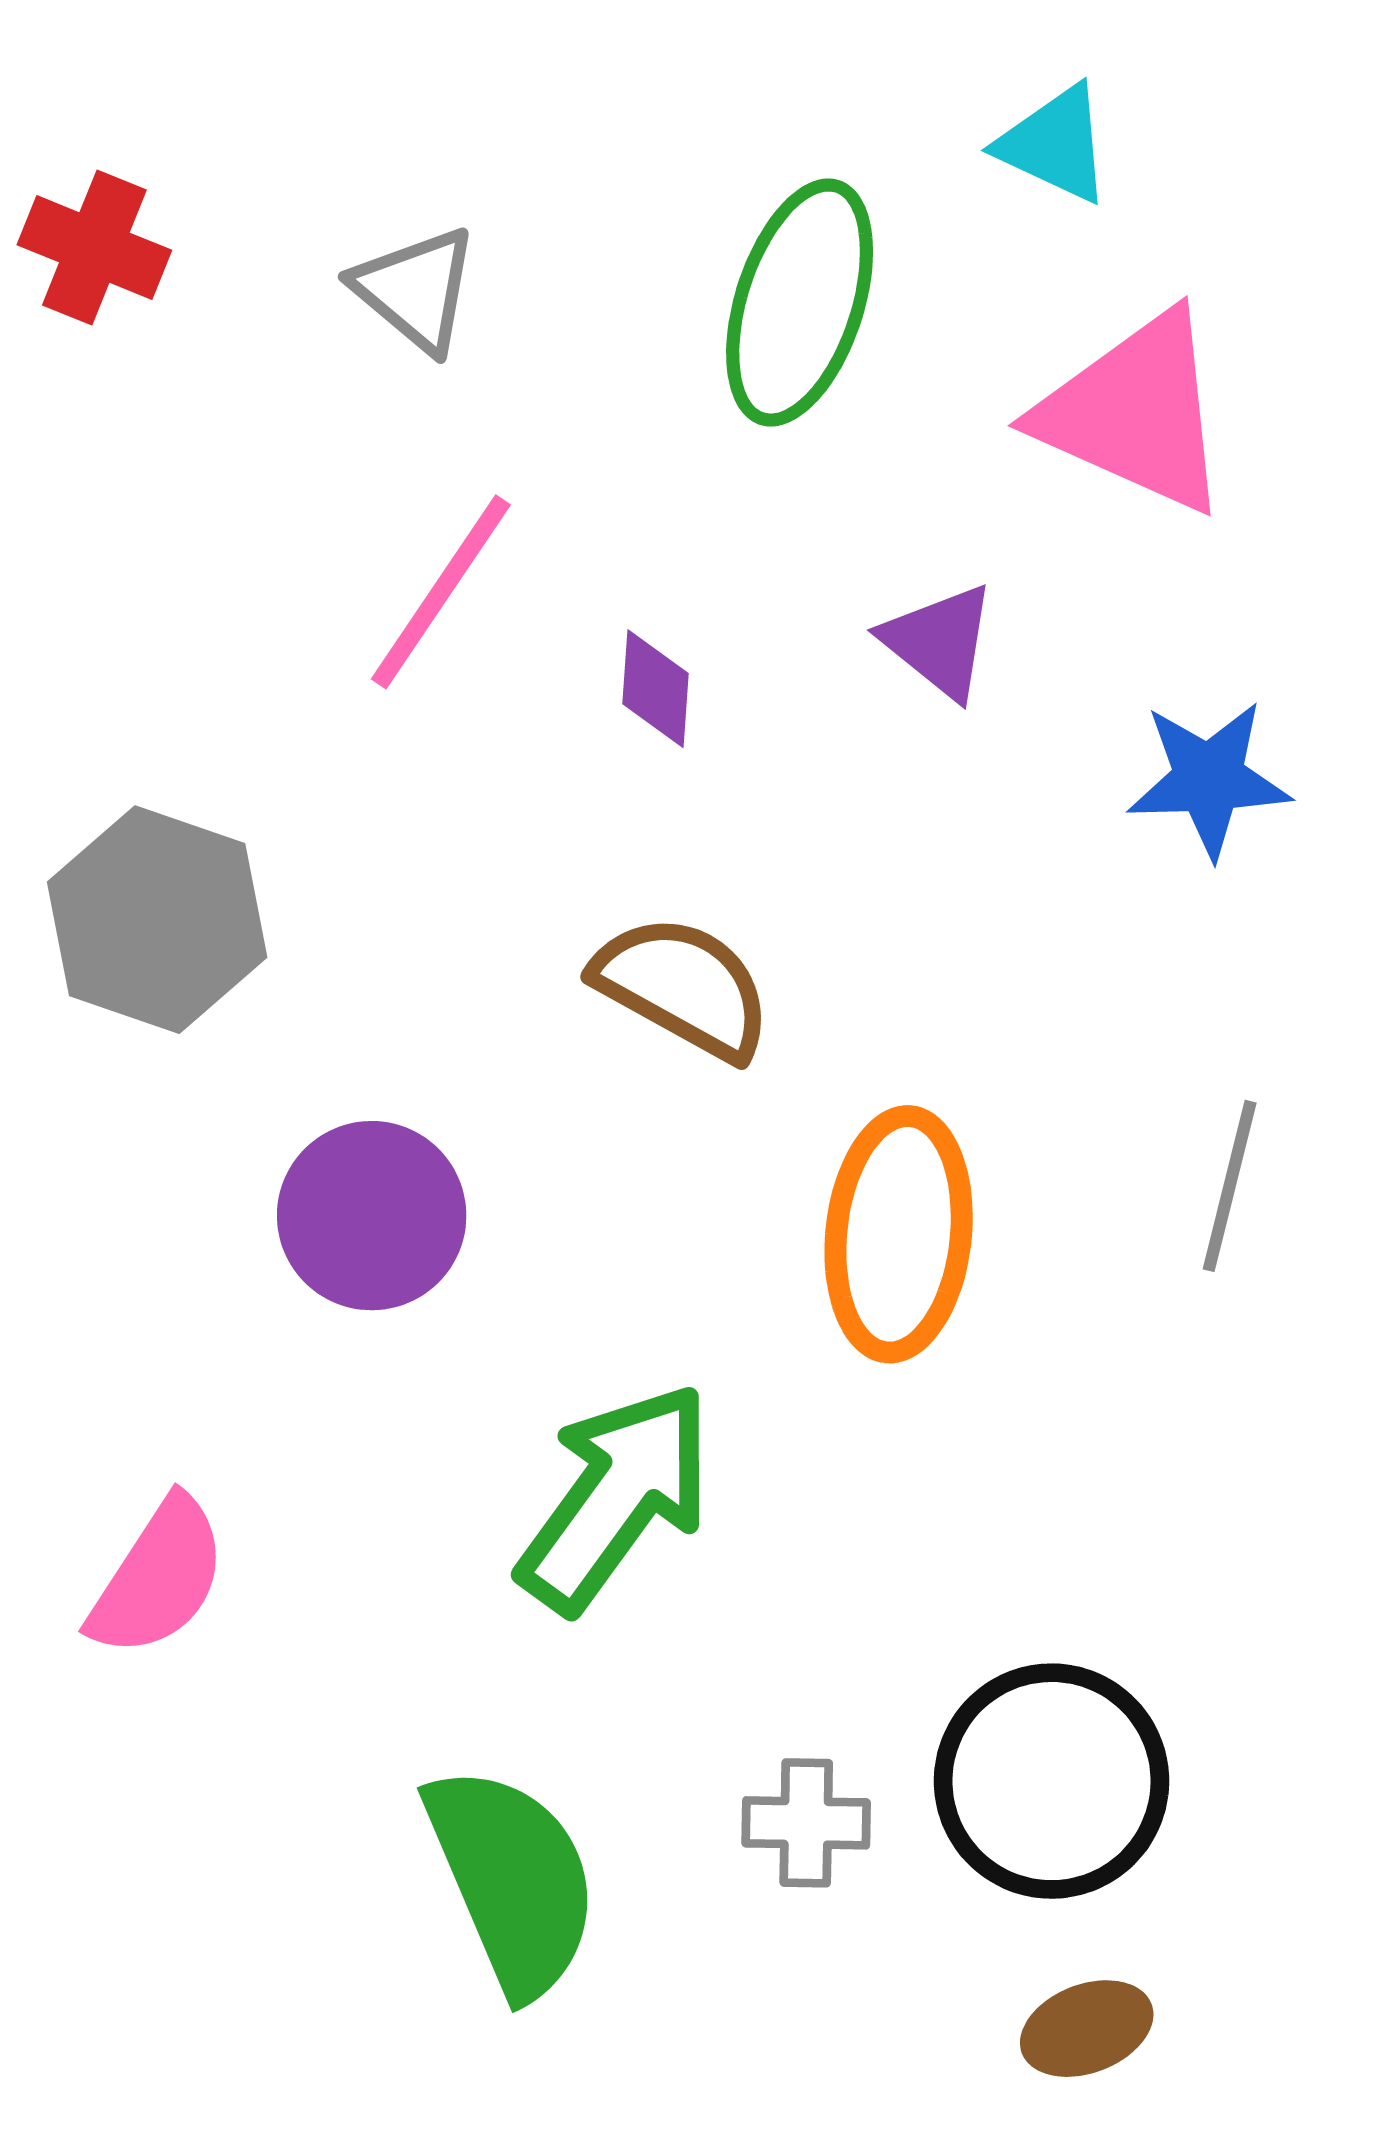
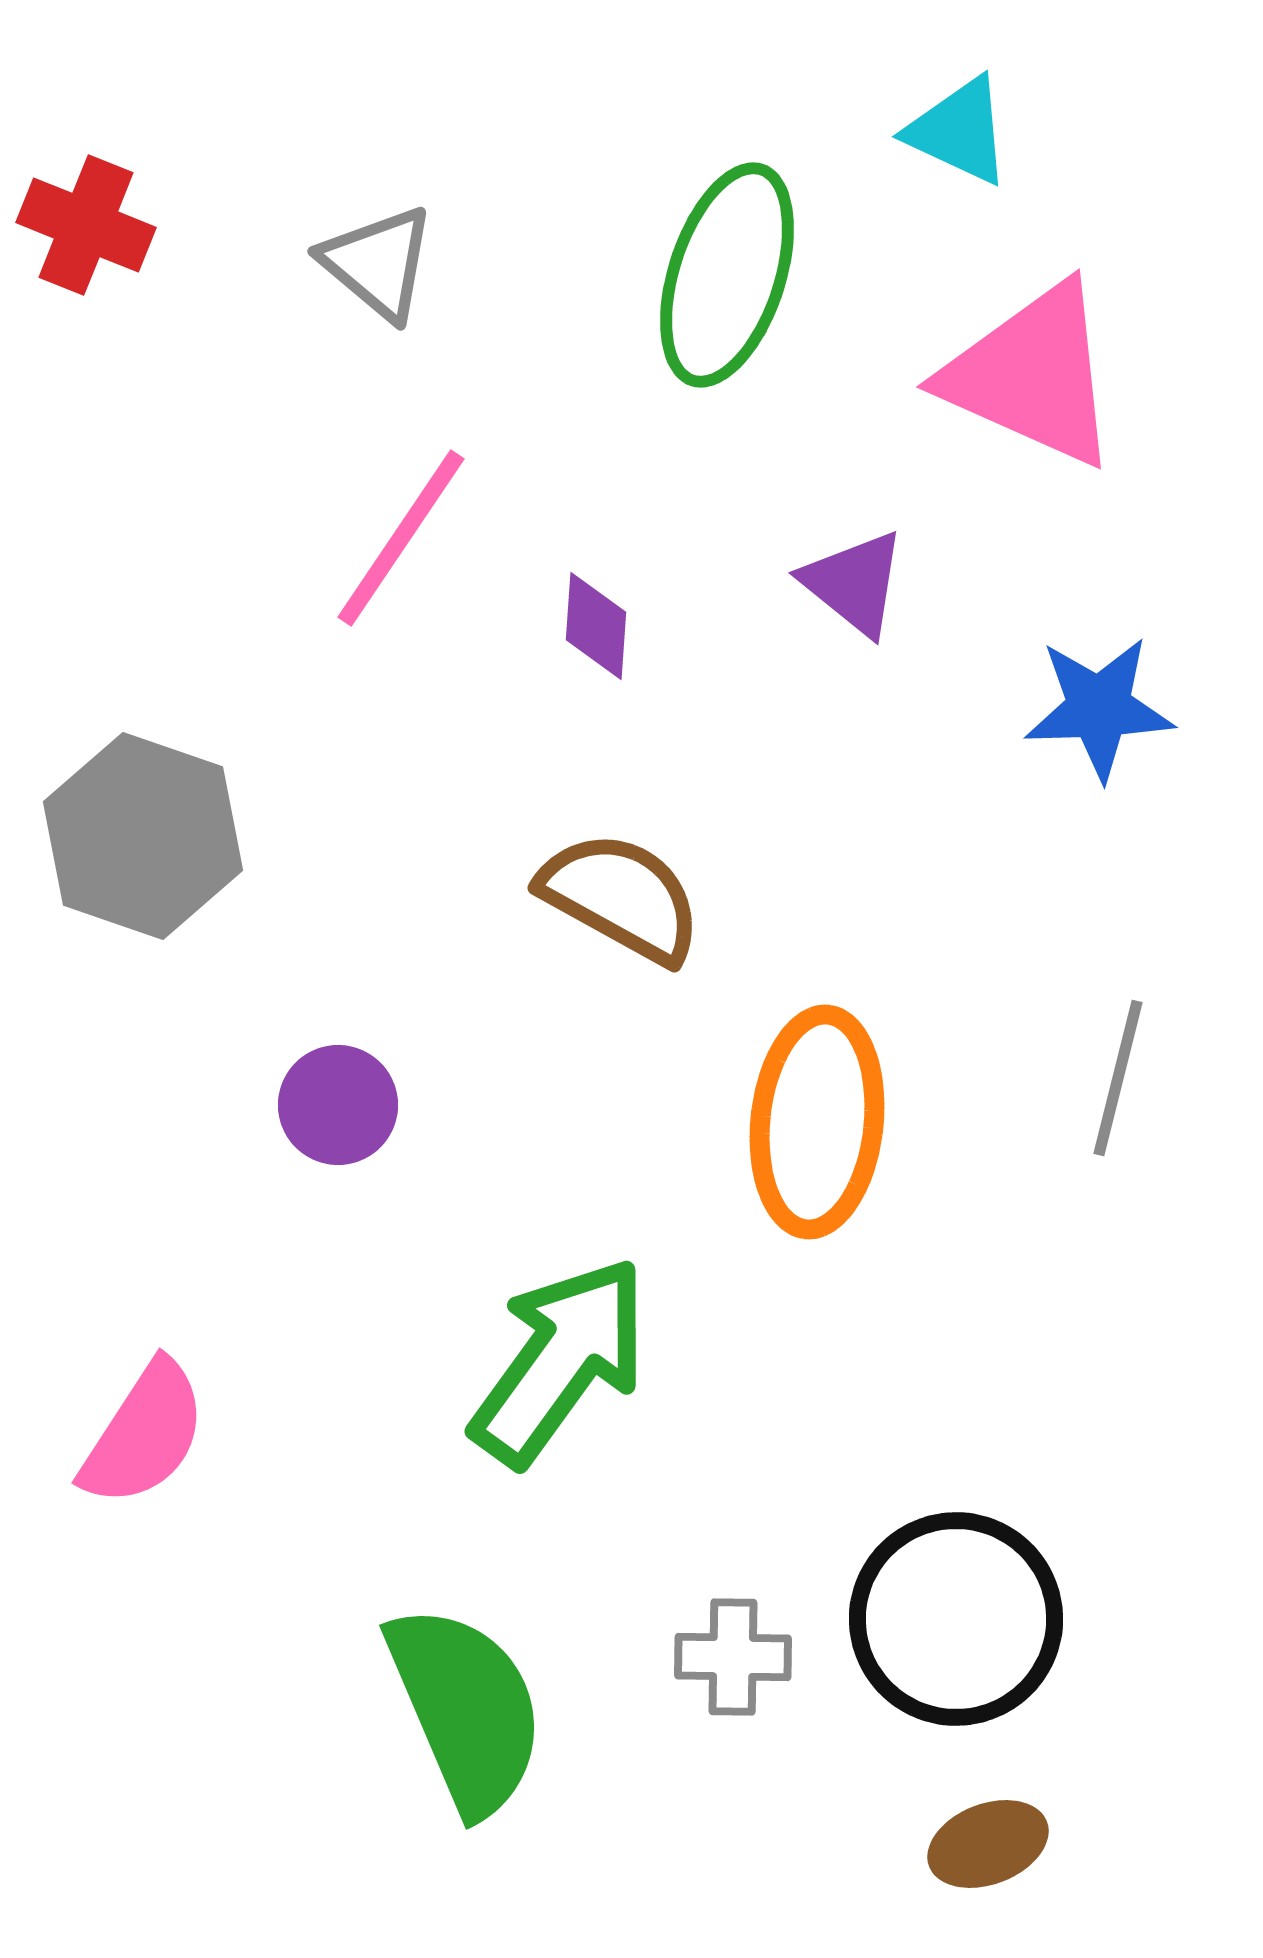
purple circle: (372, 1216) -> (338, 1105), size x0.7

